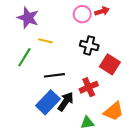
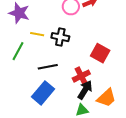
black cross: (89, 45) -> (60, 37), moved
black arrow: (66, 102) -> (85, 90), moved

